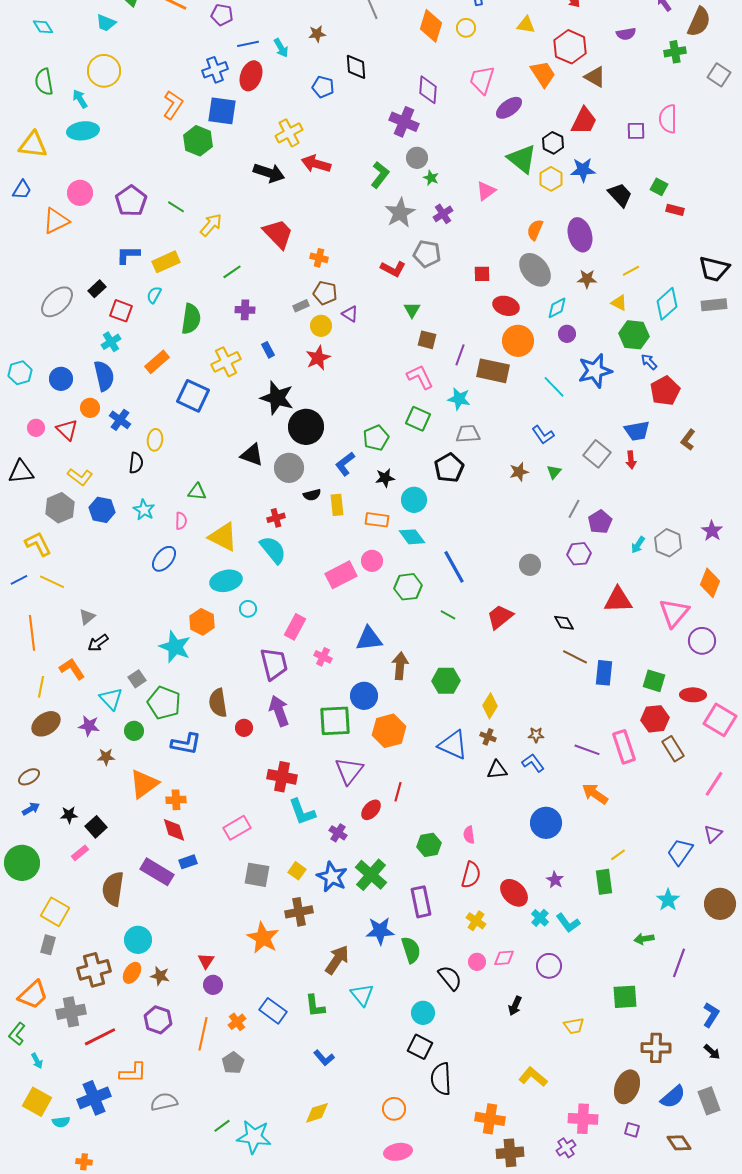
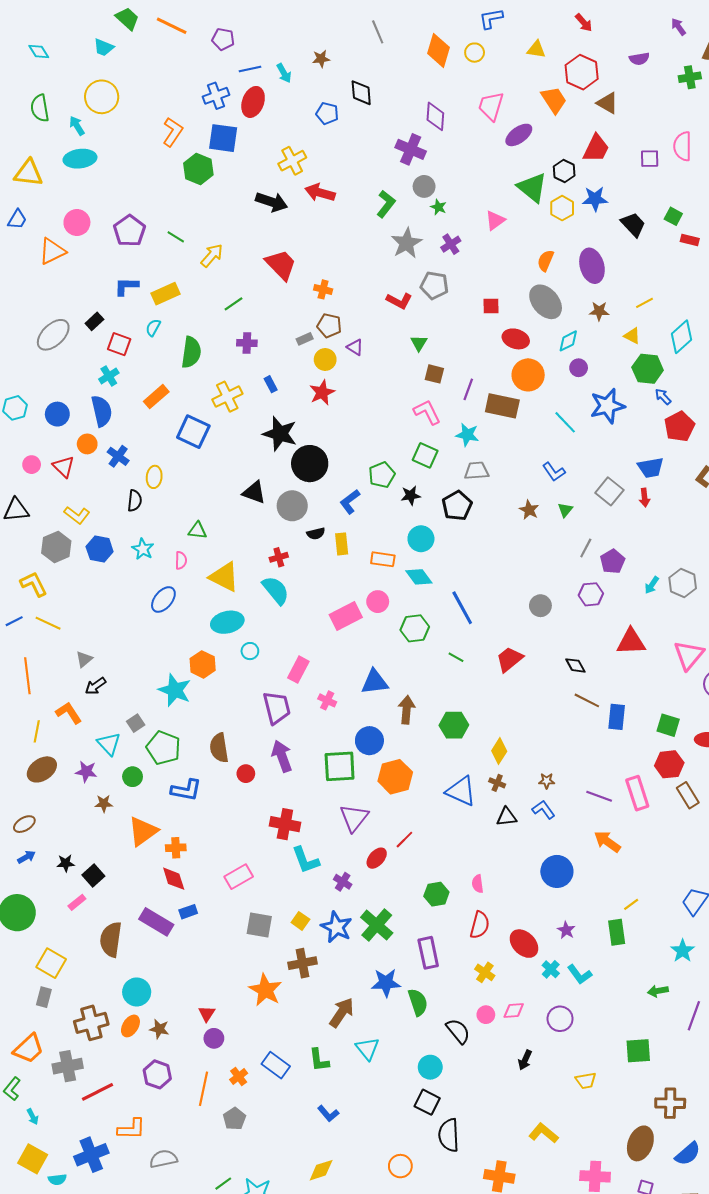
brown star: (519, 472) -> (529, 510), turned -30
black star: (385, 478) -> (411, 495), moved
red line: (398, 792) -> (404, 840), turned 30

